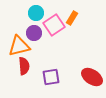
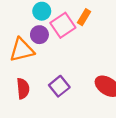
red semicircle: (24, 66) -> (23, 89), moved
purple square: (51, 77) -> (59, 86), turned -30

